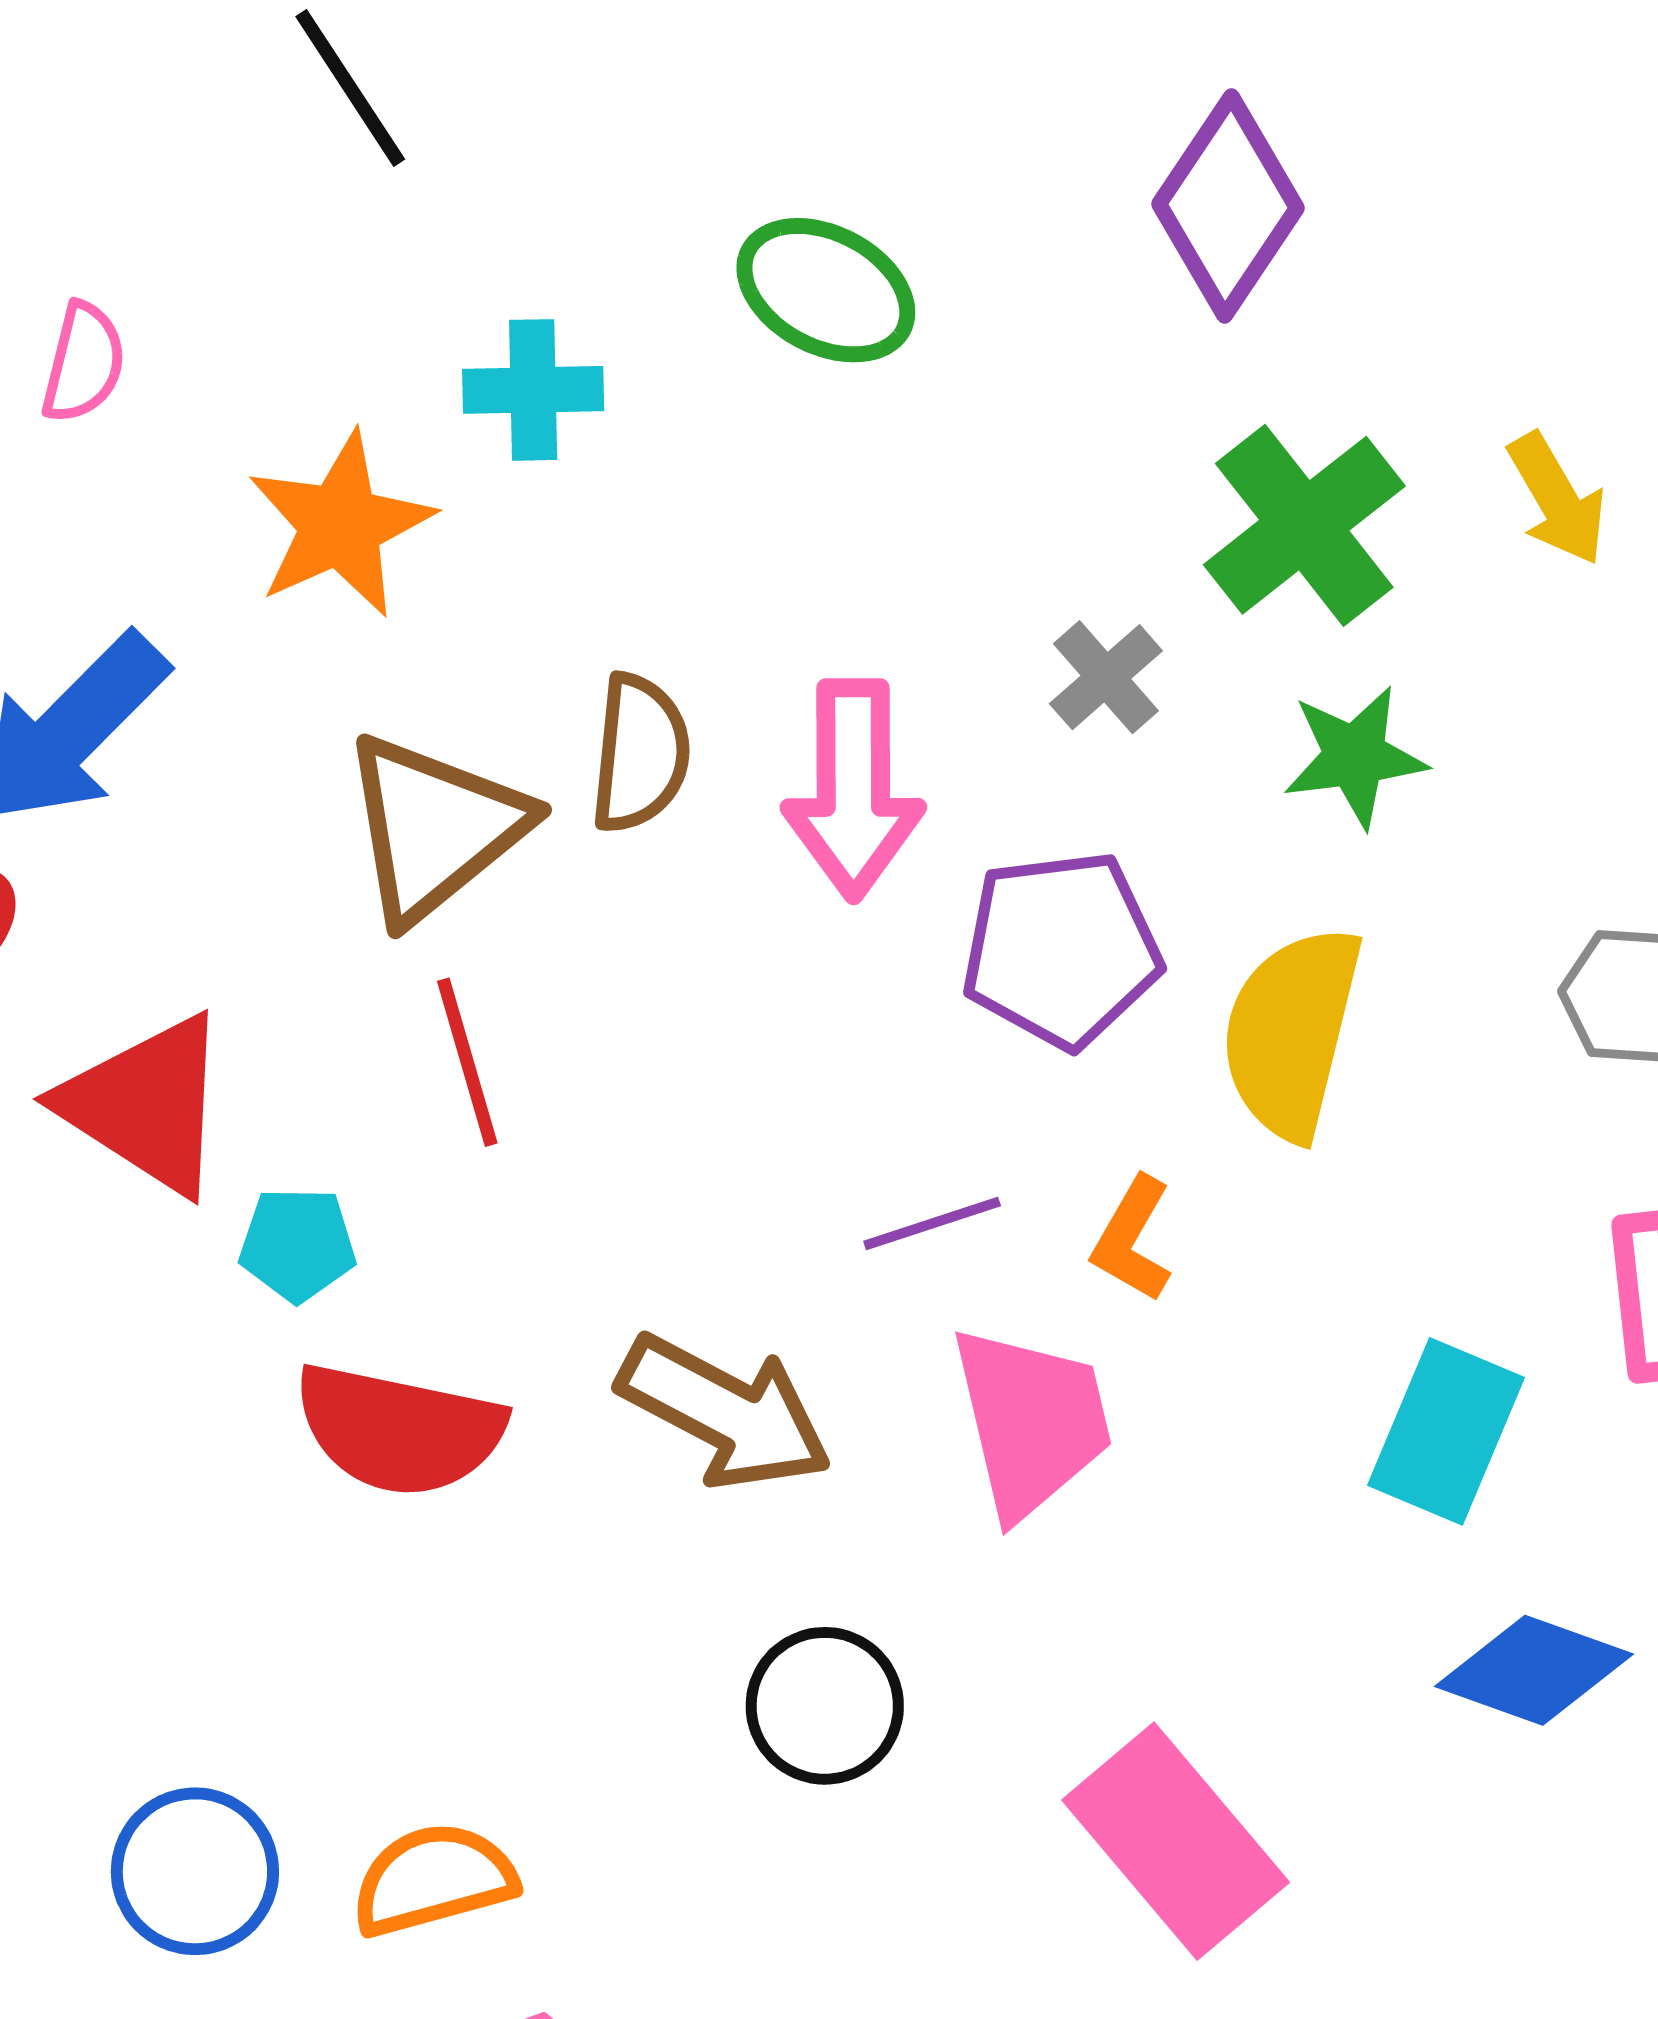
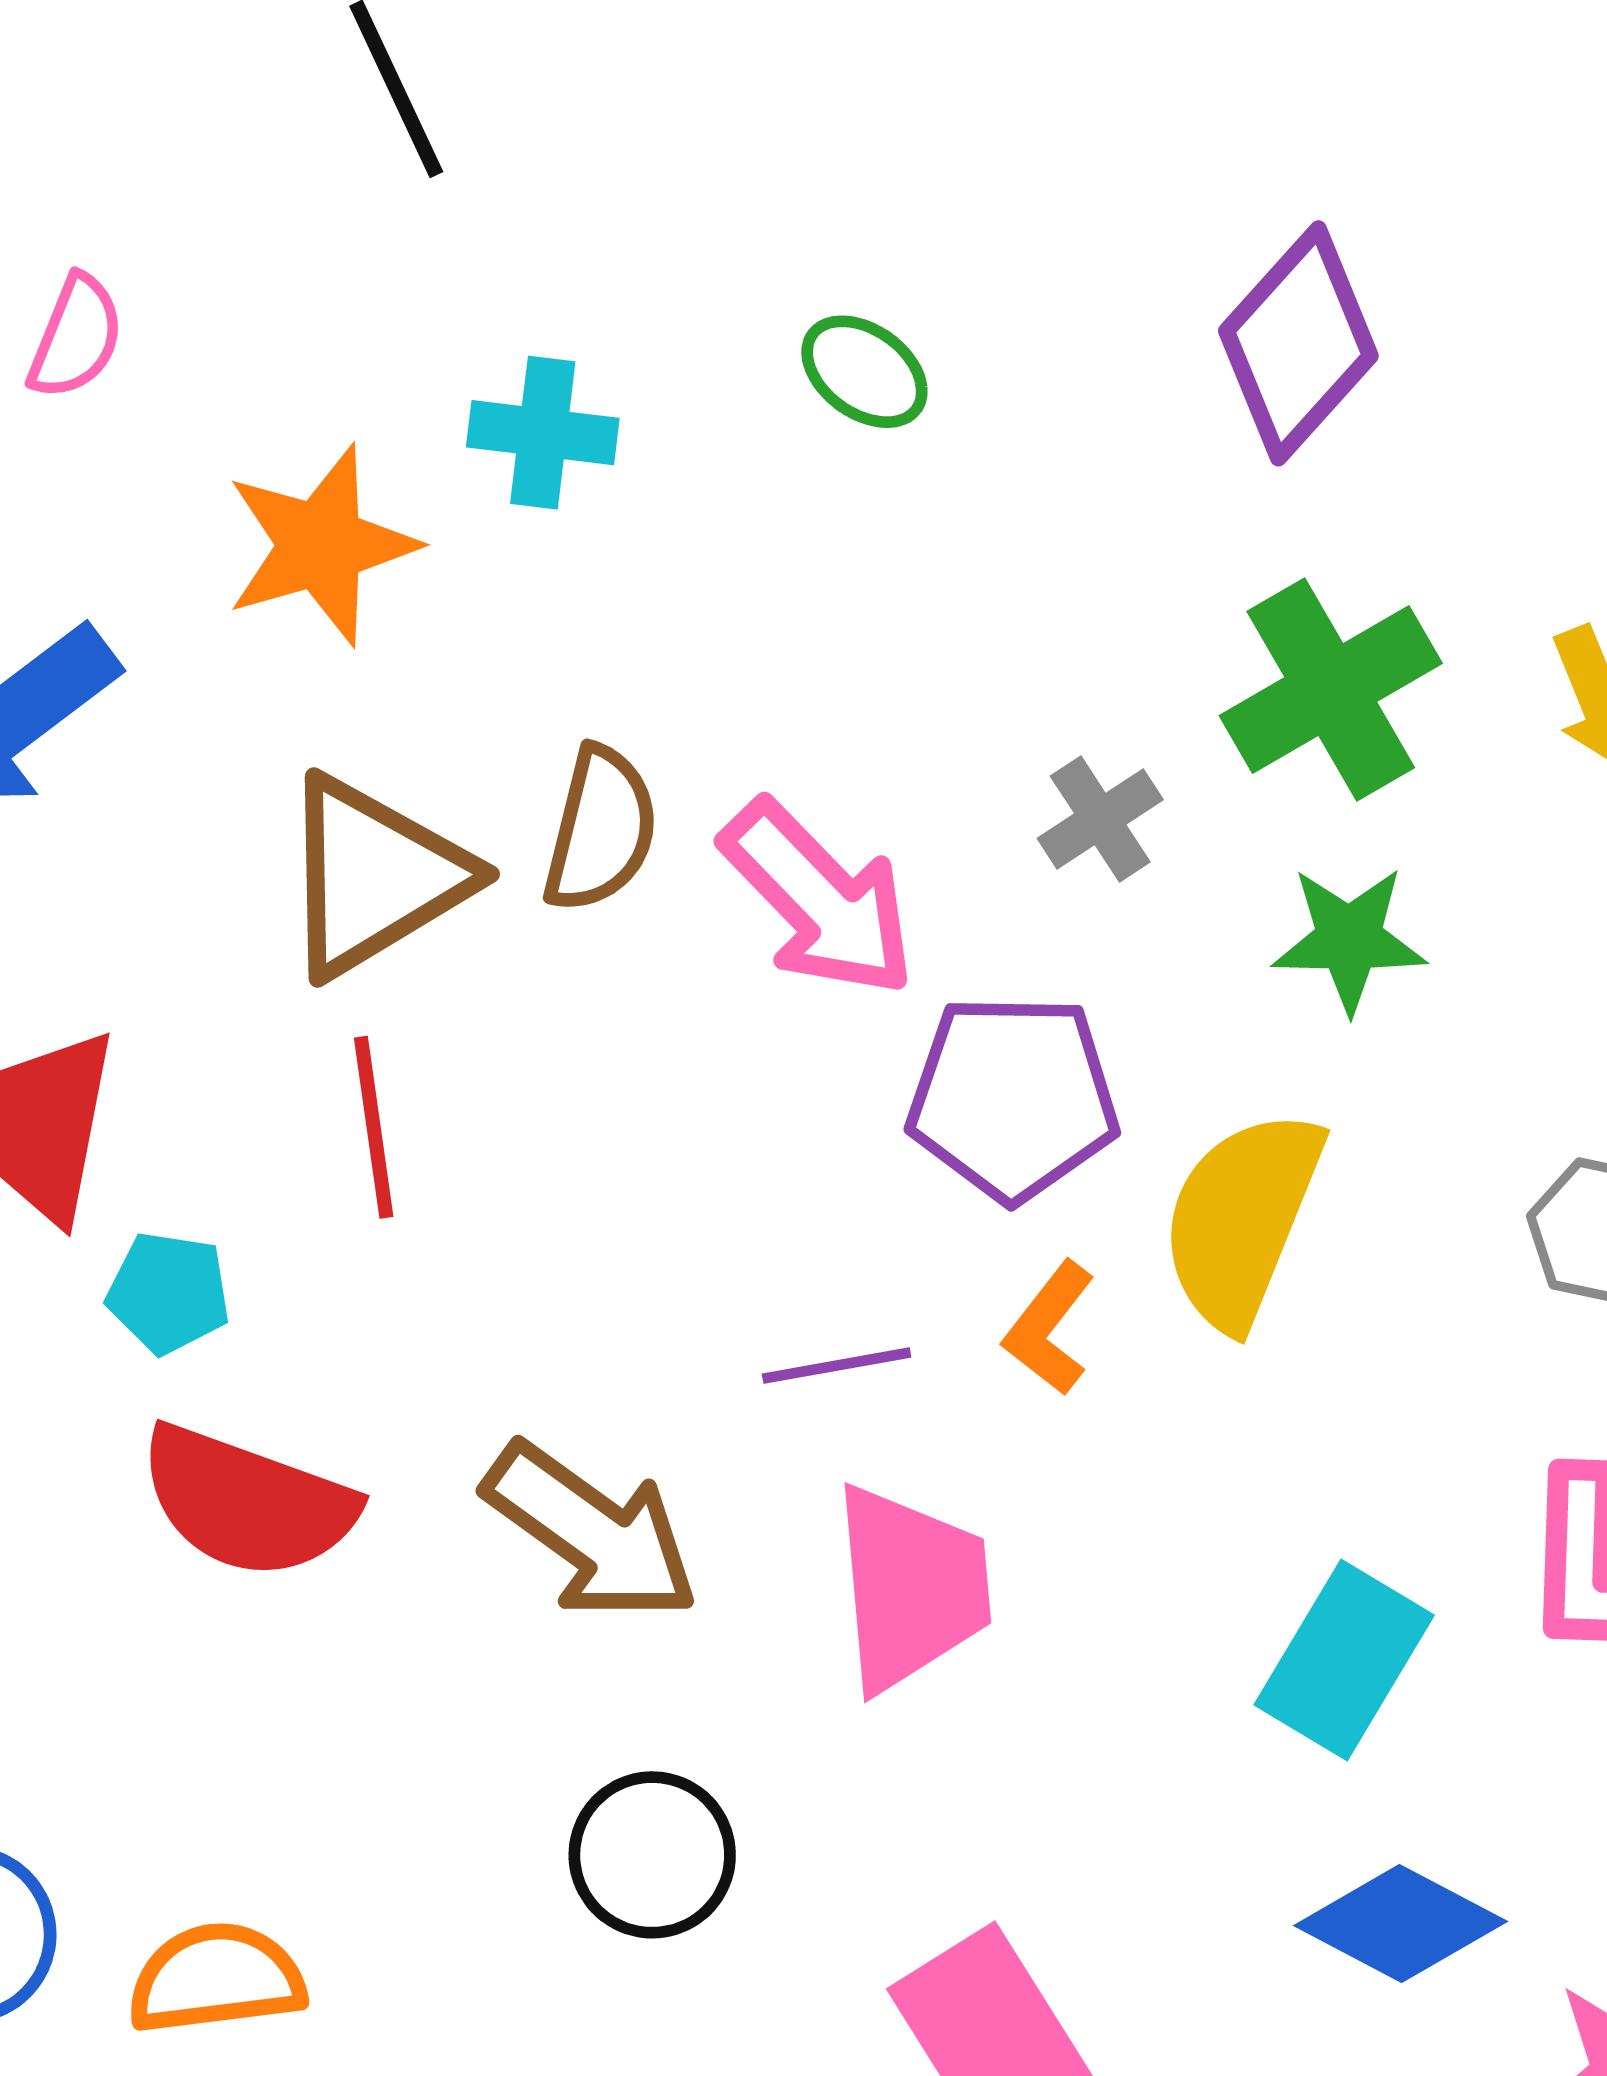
green ellipse: (826, 290) -> (864, 372), size x0.7
pink arrow: (853, 789) -> (819, 899), turned -52
orange L-shape: (1132, 1239) -> (1049, 1328), moved

